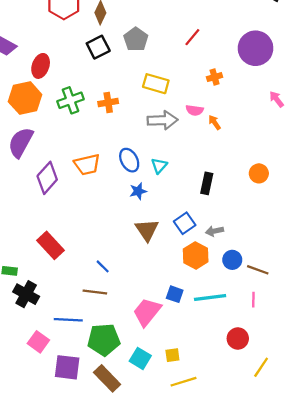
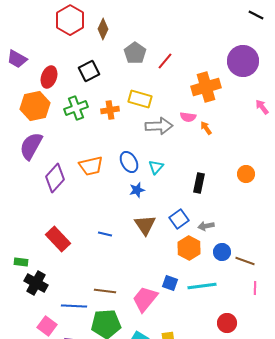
red line: (192, 37) -> (165, 61), moved
black square: (98, 47) -> (89, 71), moved
orange cross: (215, 77) -> (206, 87), size x2.0
yellow rectangle: (156, 84) -> (140, 99), moved
blue line: (103, 266) -> (105, 234), moved, turned -32
brown line: (95, 292) -> (105, 291), moved
pink line: (253, 300) -> (255, 288), moved

